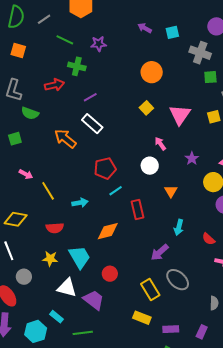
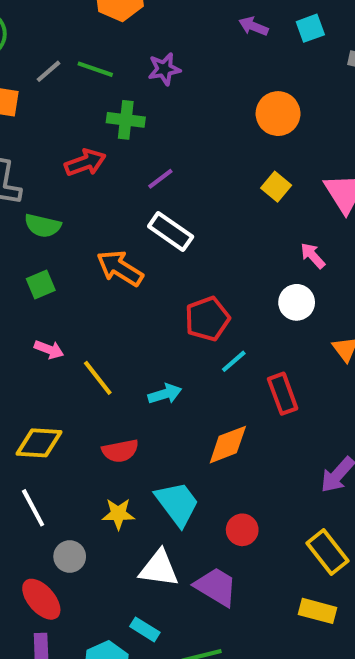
gray line: (44, 19) -> (49, 71), moved
green square: (15, 139) -> (41, 285), moved

